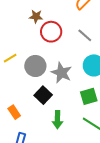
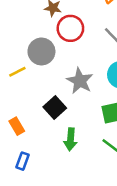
yellow line: (10, 58) -> (17, 72), moved
gray circle: (35, 66) -> (41, 51), moved

